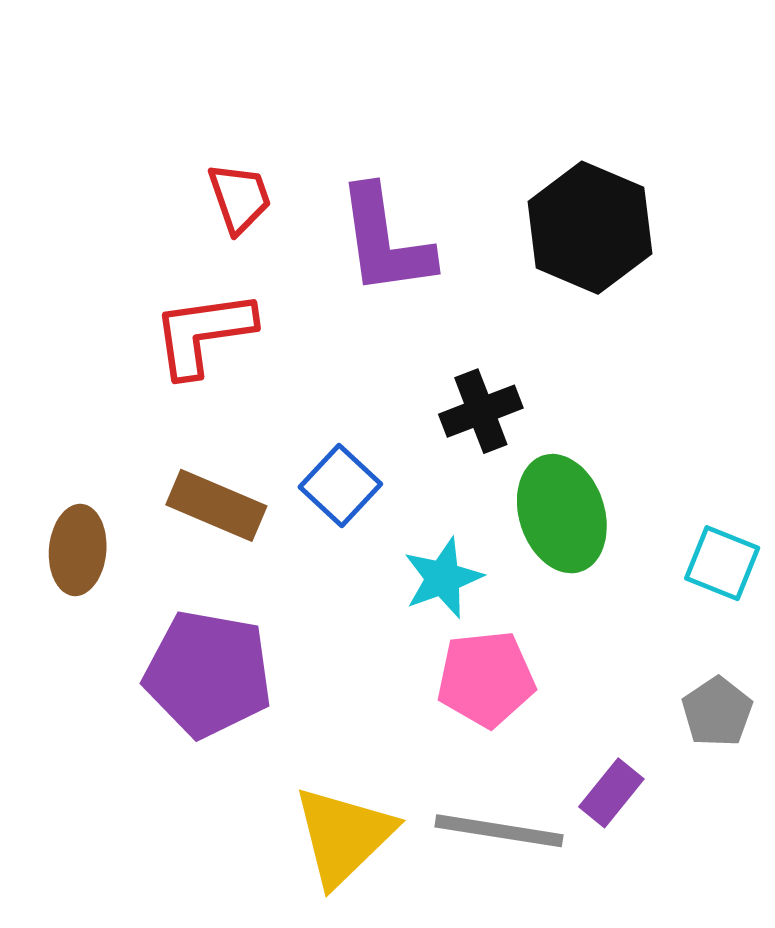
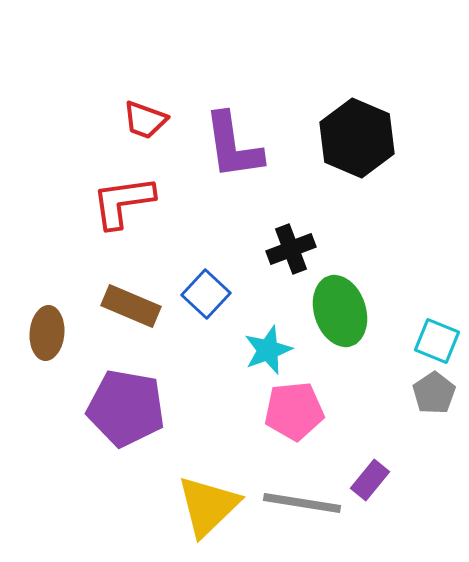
red trapezoid: (240, 198) -> (145, 120), turned 129
gray pentagon: (717, 712) -> (434, 393), moved

